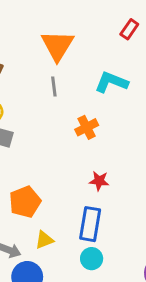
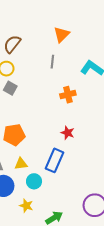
orange triangle: (57, 46) -> (62, 34), size x0.7
cyan circle: (92, 259) -> (34, 181), moved

